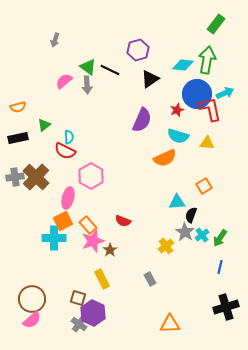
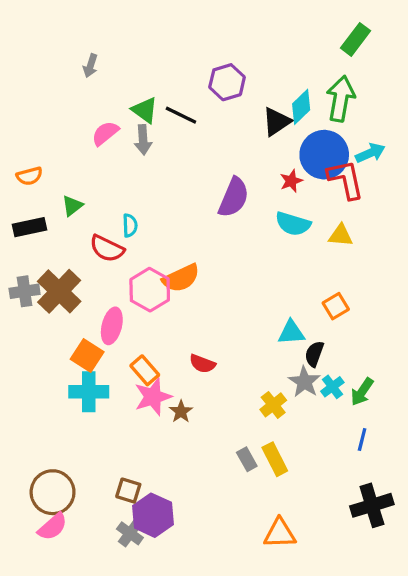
cyan diamond: (183, 65) -> (301, 107), turned -50
black triangle: (150, 79) -> (276, 122), moved
cyan semicircle: (69, 137) -> (130, 225), moved
orange semicircle: (165, 158) -> (181, 278), moved
orange square: (63, 221) -> (87, 356), moved, turned -30
yellow rectangle: (102, 279) -> (275, 459), moved

